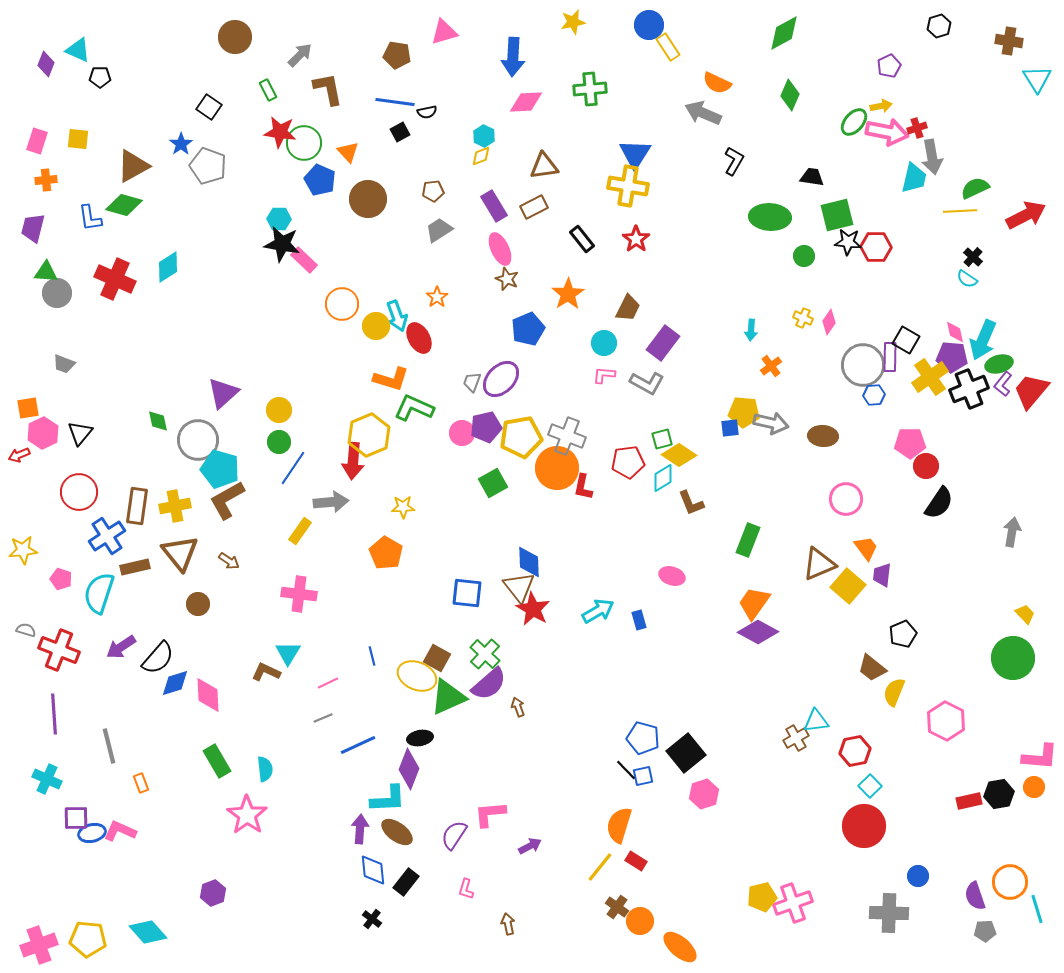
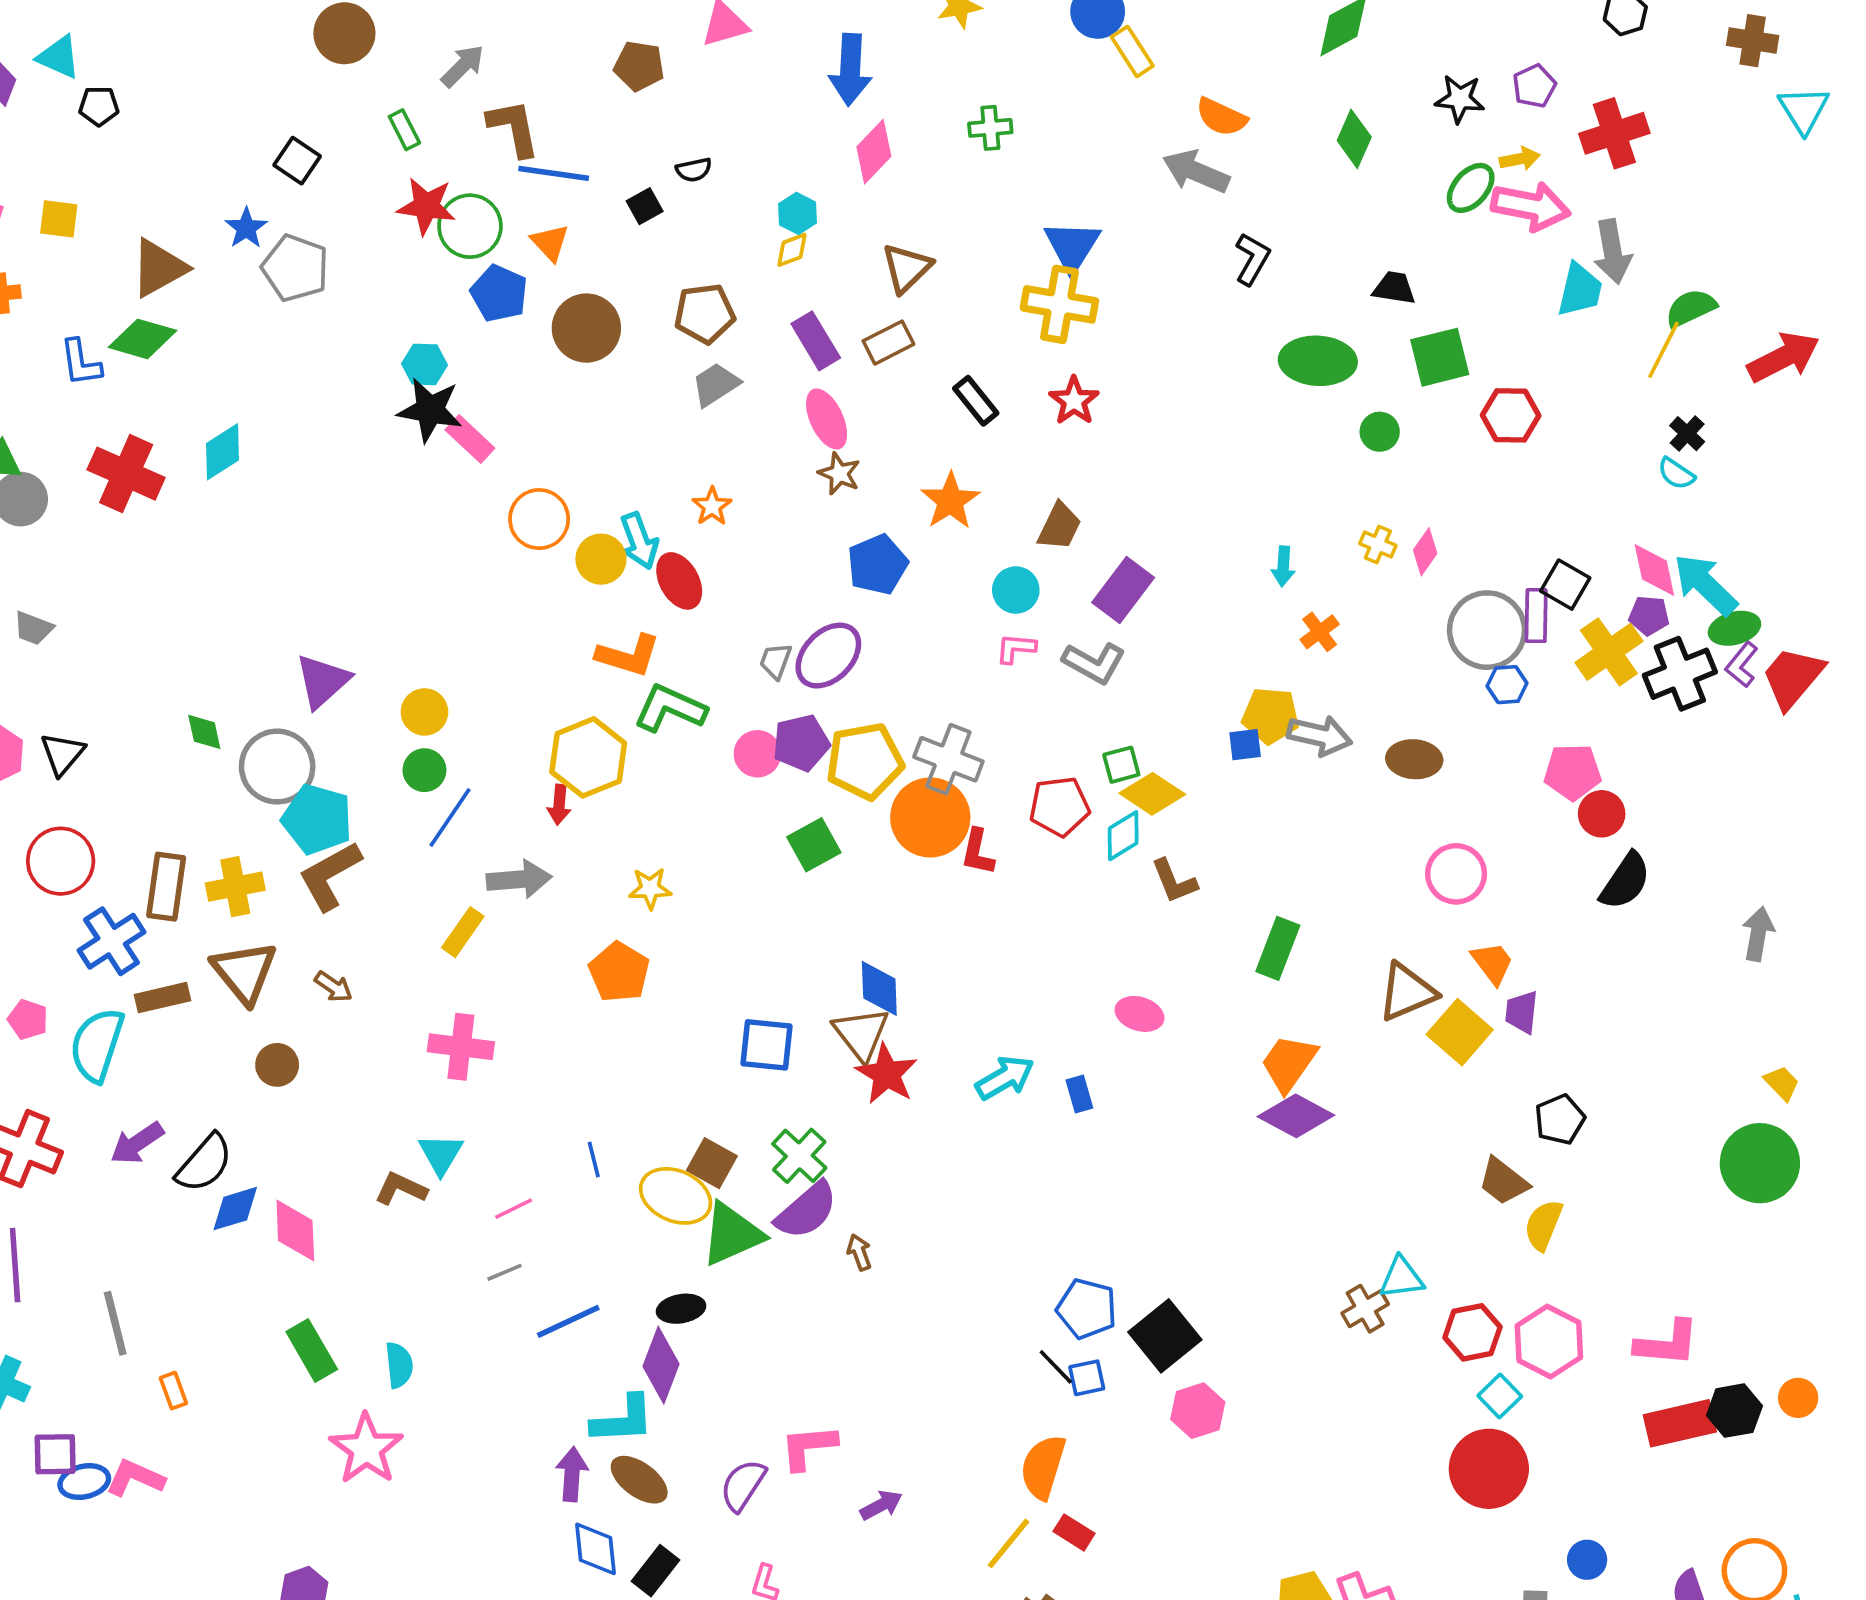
green cross: (590, 89) -> (990, 128), size x0.7
blue line: (395, 102) -> (554, 173), moved
pink diamond: (526, 102) -> (874, 152), turned -44
red cross: (917, 128) -> (1614, 133), moved, size x1.8
brown triangle: (544, 166) -> (907, 268), turned -36
brown pentagon: (433, 191) -> (705, 313), size x1.5
yellow line: (960, 211) -> (1663, 350), turned -60
black star: (848, 242) -> (1460, 99), moved
pink diamond: (955, 332) -> (1654, 570), size x1.4
cyan arrow: (983, 340) -> (1705, 585), turned 111
purple pentagon: (952, 357) -> (1649, 615), size x0.7
red arrow: (353, 461) -> (559, 805), size x0.6
pink hexagon: (946, 721) -> (1549, 1341), moved
pink L-shape: (1040, 757) -> (1667, 1343), moved
red rectangle: (969, 801) -> (1680, 1423), size x1.5

